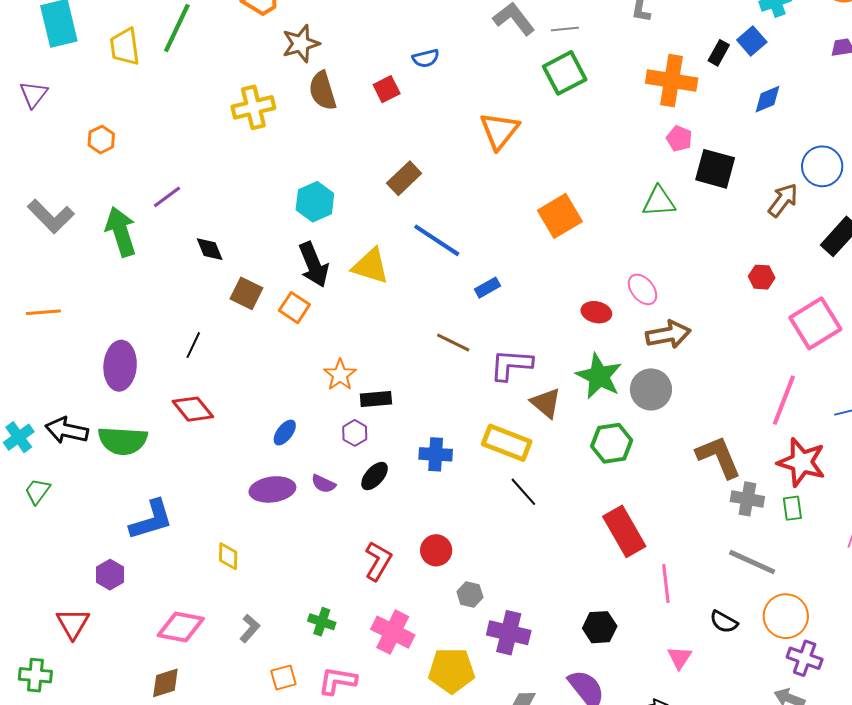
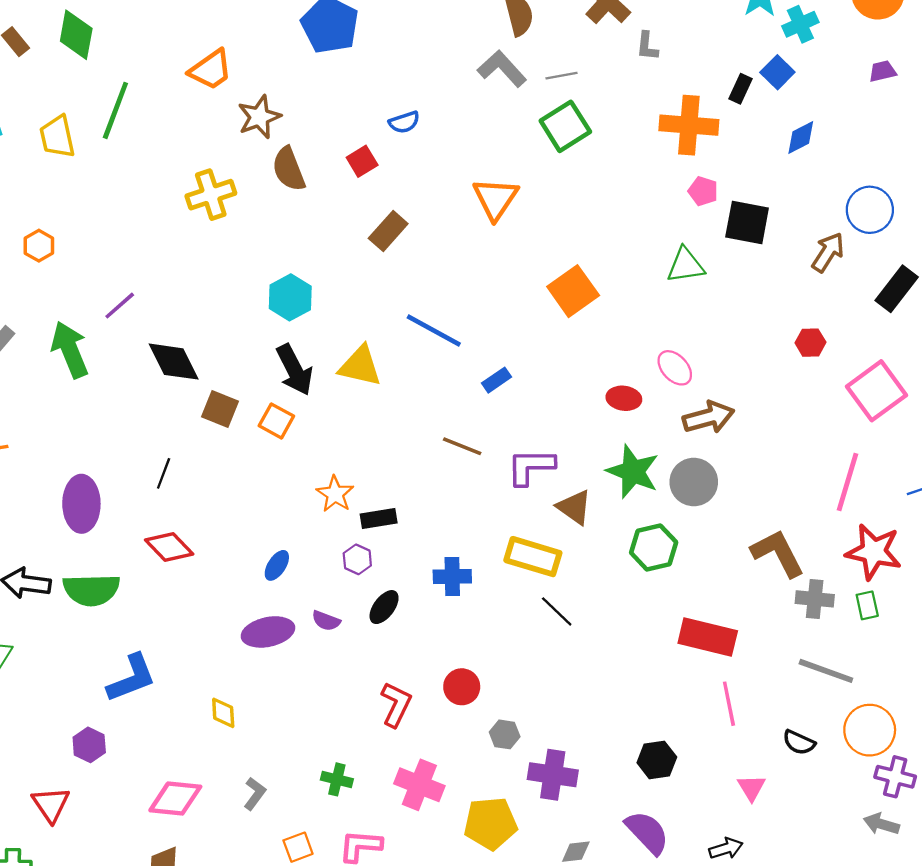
brown rectangle: (404, 178) -> (388, 231), moved
black diamond: (210, 249) -> (174, 362), size x1.6
red rectangle: (624, 531) -> (708, 637), moved, turned -42

